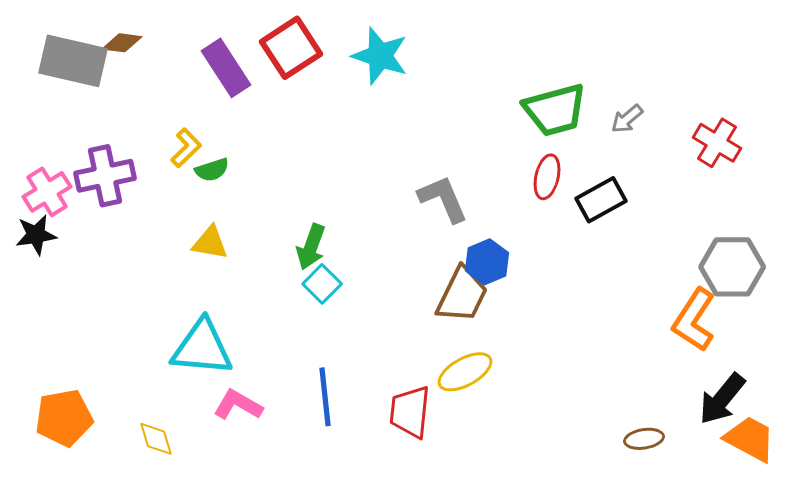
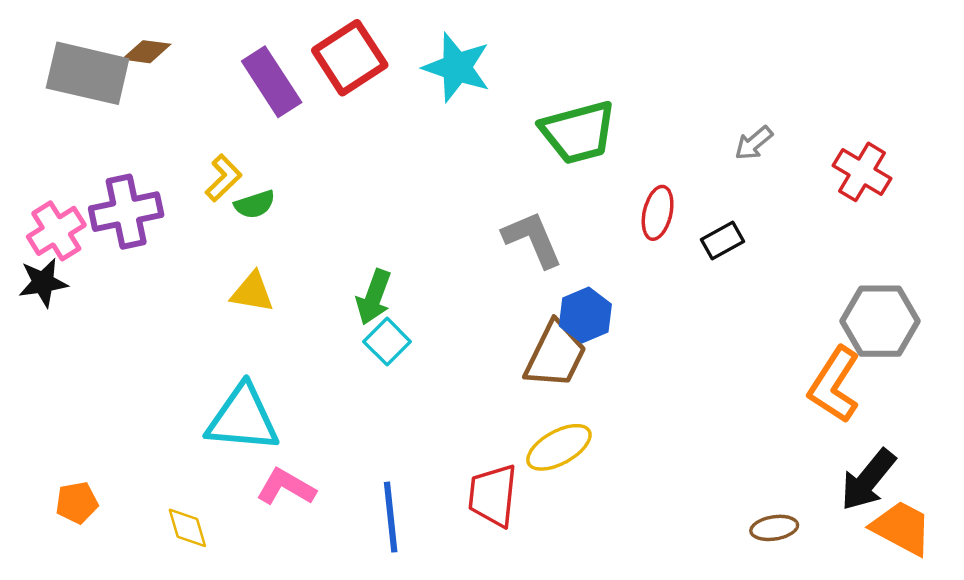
green trapezoid: (555, 110) -> (578, 132), moved
black rectangle: (601, 200) -> (722, 241), size x0.7
blue line: (325, 397) -> (391, 517), moved
orange pentagon: (64, 418) -> (77, 503), size x0.6

